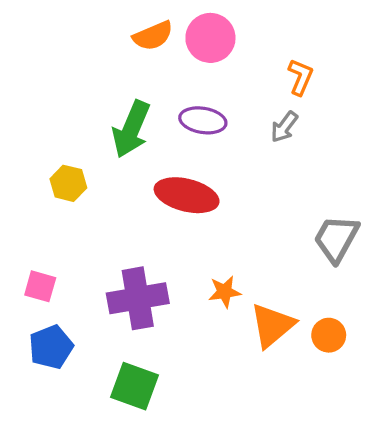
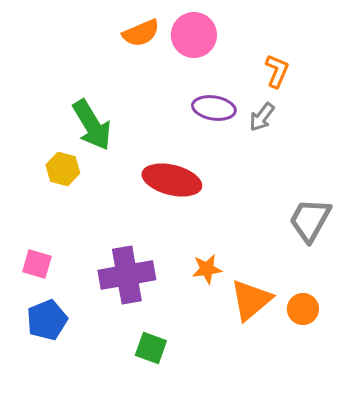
purple ellipse: (203, 120) -> (214, 108), moved
green arrow: (131, 129) -> (92, 125), moved, turned -54
green square: (135, 386) -> (151, 348), moved, size x0.7

